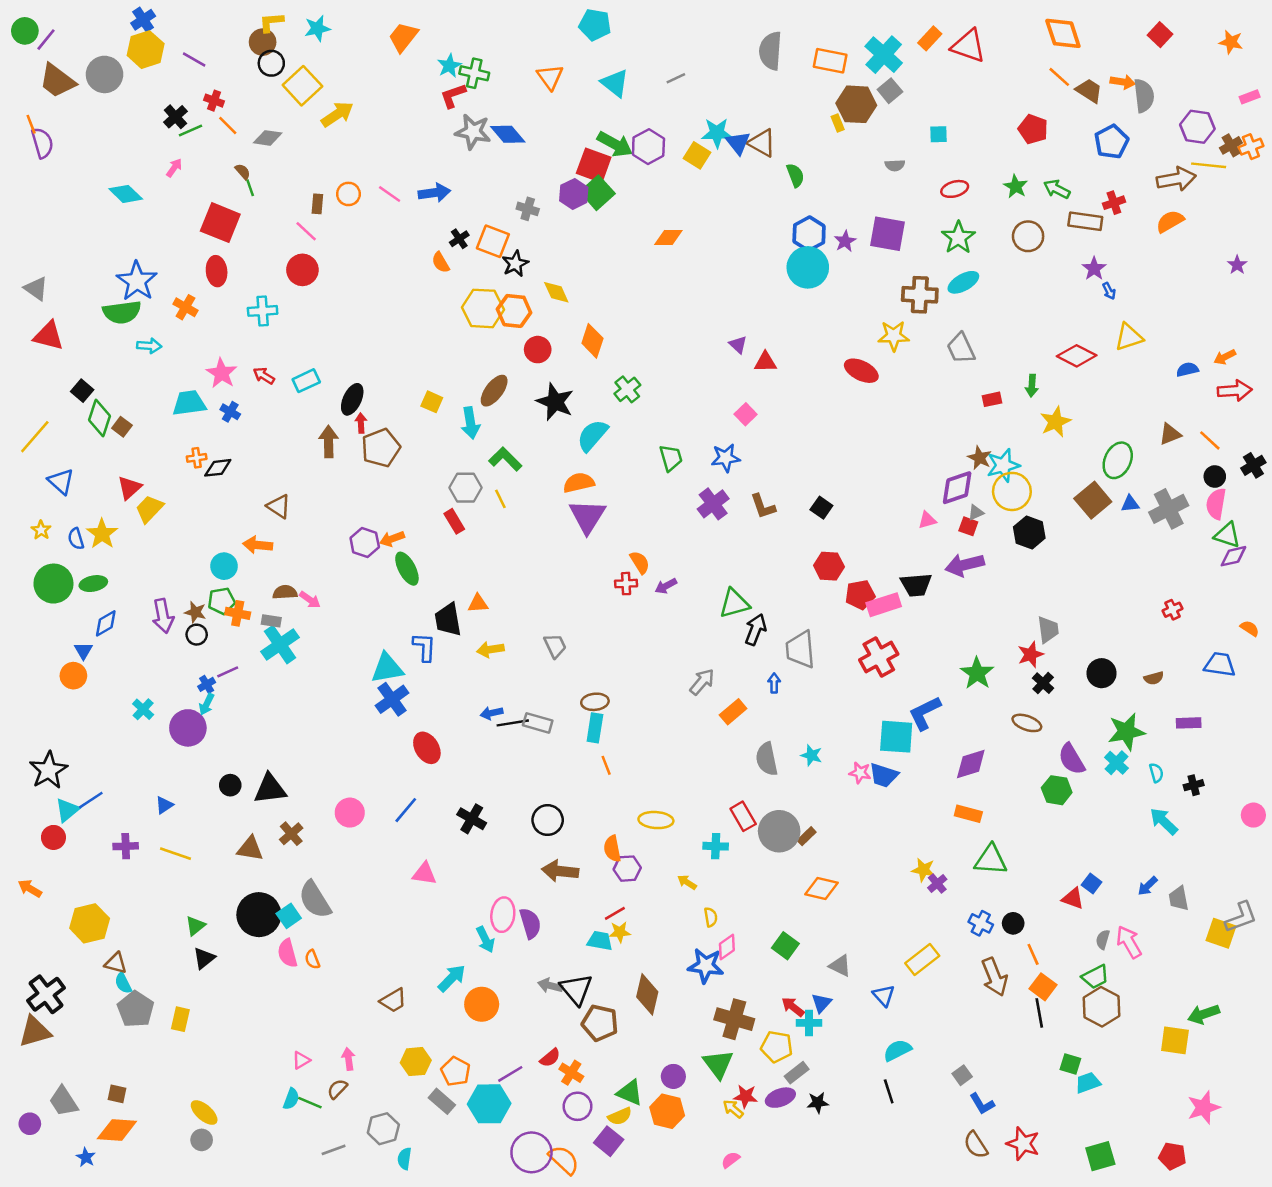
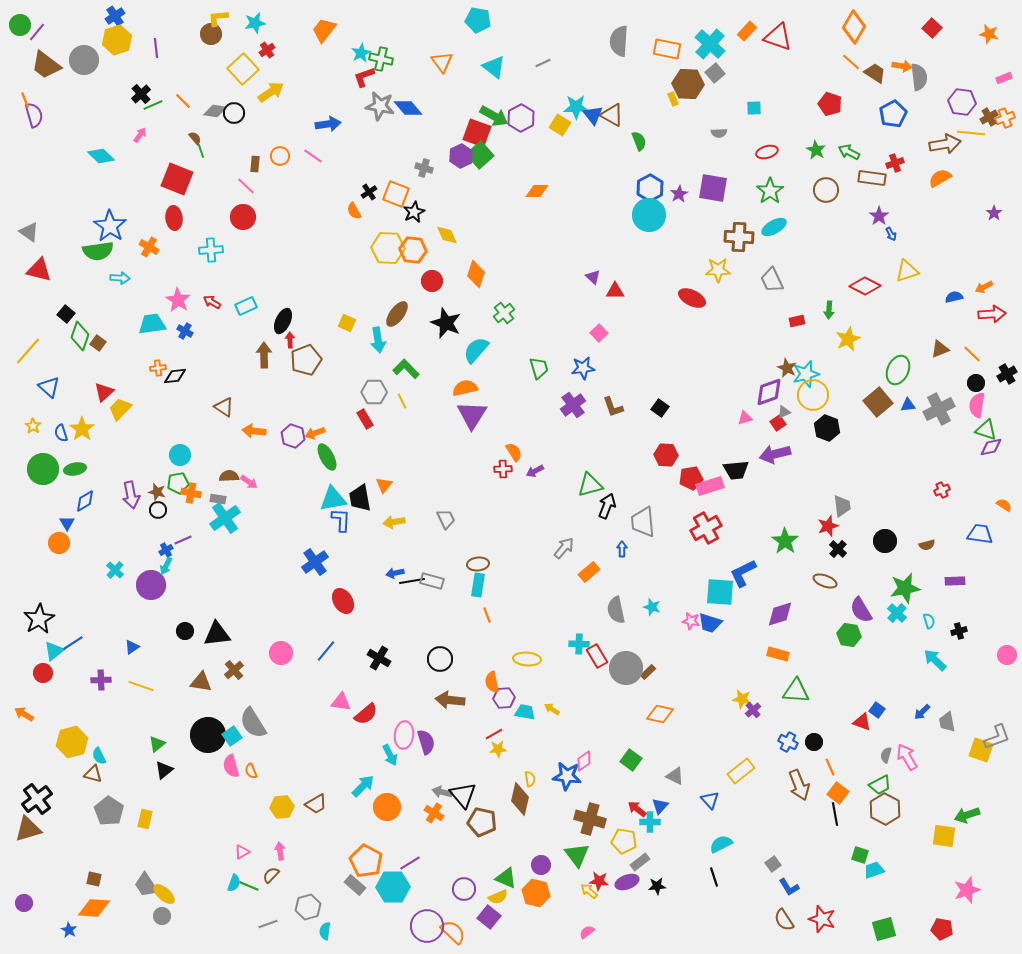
orange diamond: (1063, 33) -> (854, 27), turned 48
purple line: (194, 60) -> (156, 48), turned 54
black circle: (271, 63) -> (234, 113), moved
red cross: (214, 101) -> (267, 50), moved, turned 35
blue arrow: (434, 193) -> (328, 124), moved
red square: (968, 526) -> (778, 423), turned 35
orange arrow: (258, 545) -> (254, 431), moved
orange triangle: (478, 603) -> (384, 485), turned -48
cyan triangle: (387, 668) -> (333, 499), moved
cyan cross: (716, 846) -> (579, 644), moved
yellow semicircle: (711, 917) -> (530, 779), moved
cyan trapezoid: (600, 941) -> (525, 712), moved
cyan semicircle: (123, 983) -> (99, 756), moved
red semicircle: (550, 1058) -> (366, 714), moved, size x1.4
yellow hexagon: (416, 1062) -> (282, 807), moved
orange pentagon: (456, 1071) -> (366, 861), size x1.4
orange cross: (571, 1073) -> (434, 813), moved
gray trapezoid: (63, 1101) -> (146, 885), moved

